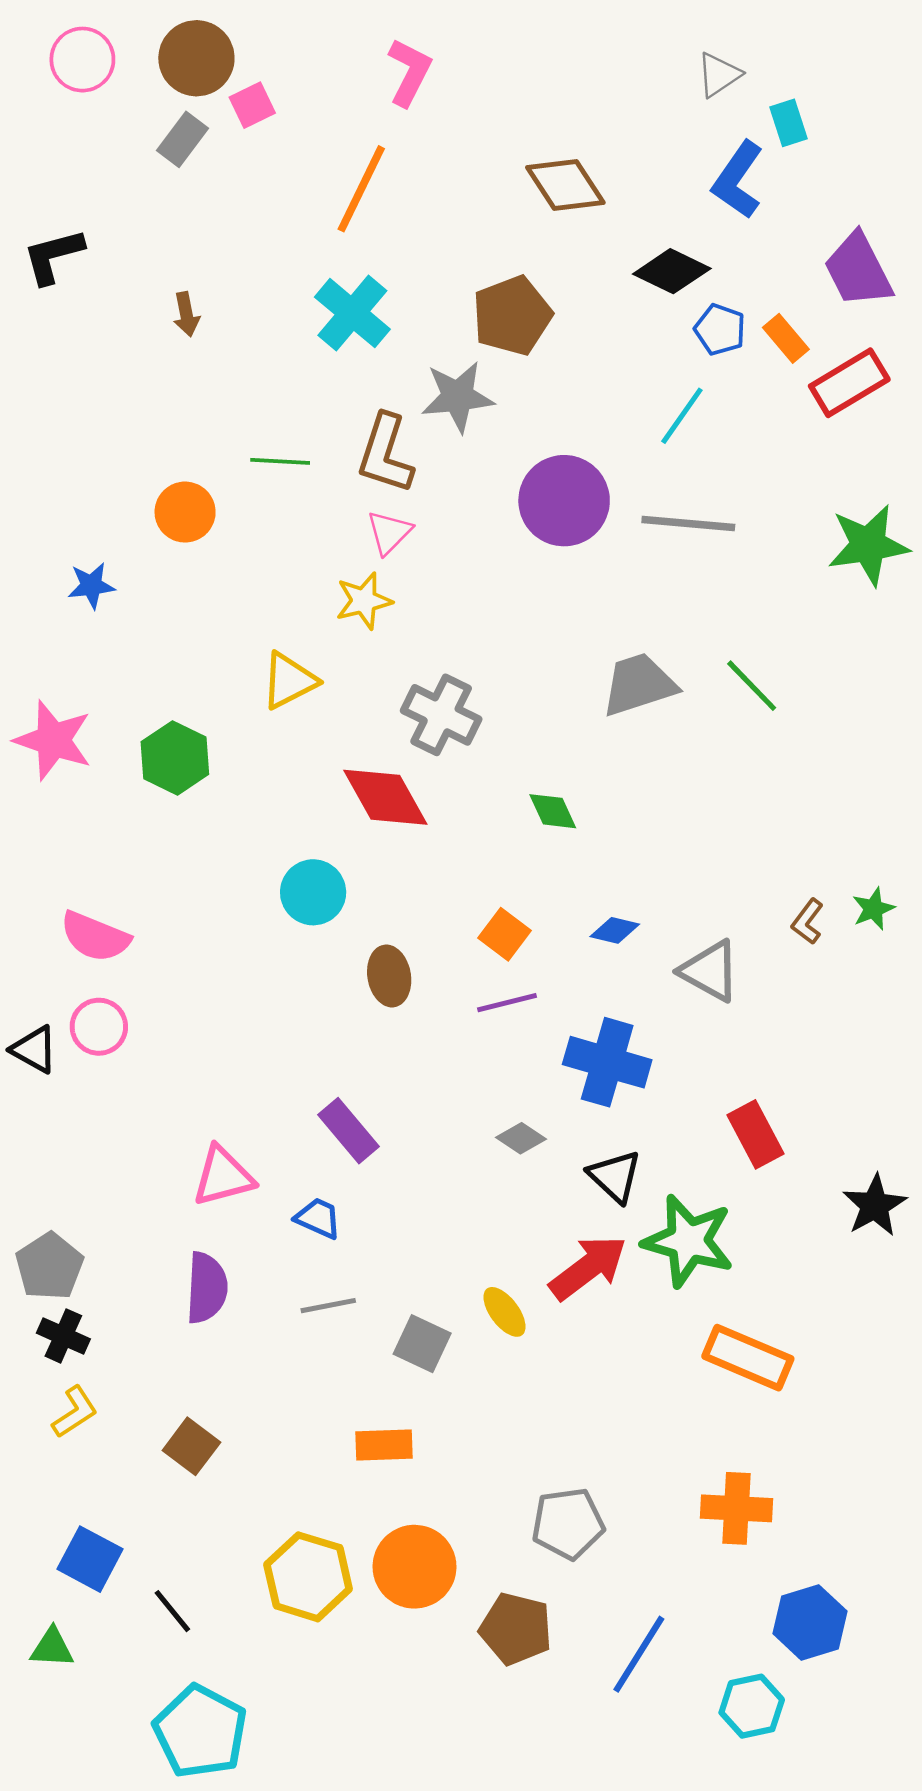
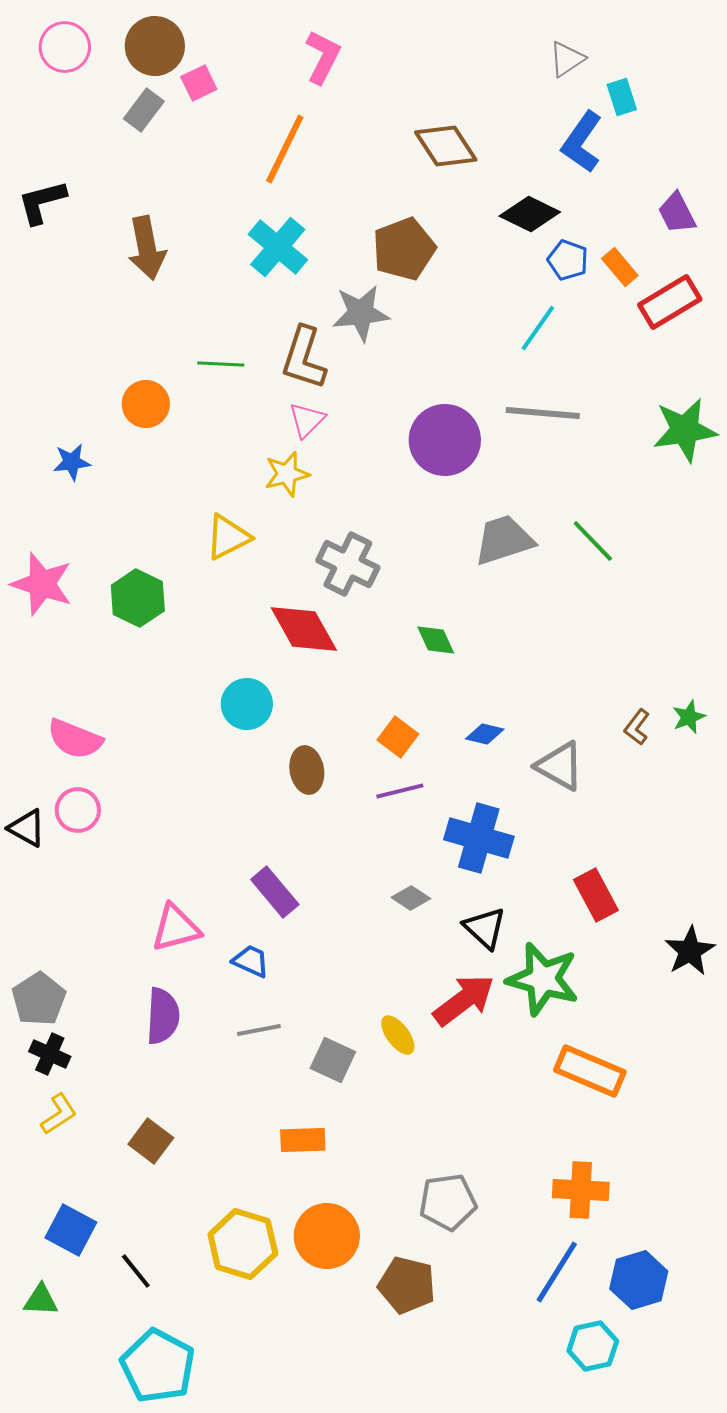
purple trapezoid: (858, 270) -> (677, 213), size x0.7
brown arrow: (186, 314) -> (147, 248), size x1.8
purple circle: (564, 501) -> (445, 440), moved
blue line: (639, 1654) -> (557, 1272), moved

